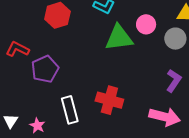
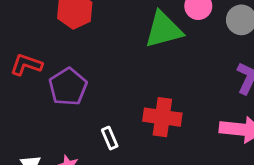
white rectangle: (70, 110) -> (110, 138), size x0.6

